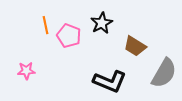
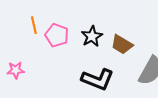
black star: (102, 23) -> (92, 36), moved

